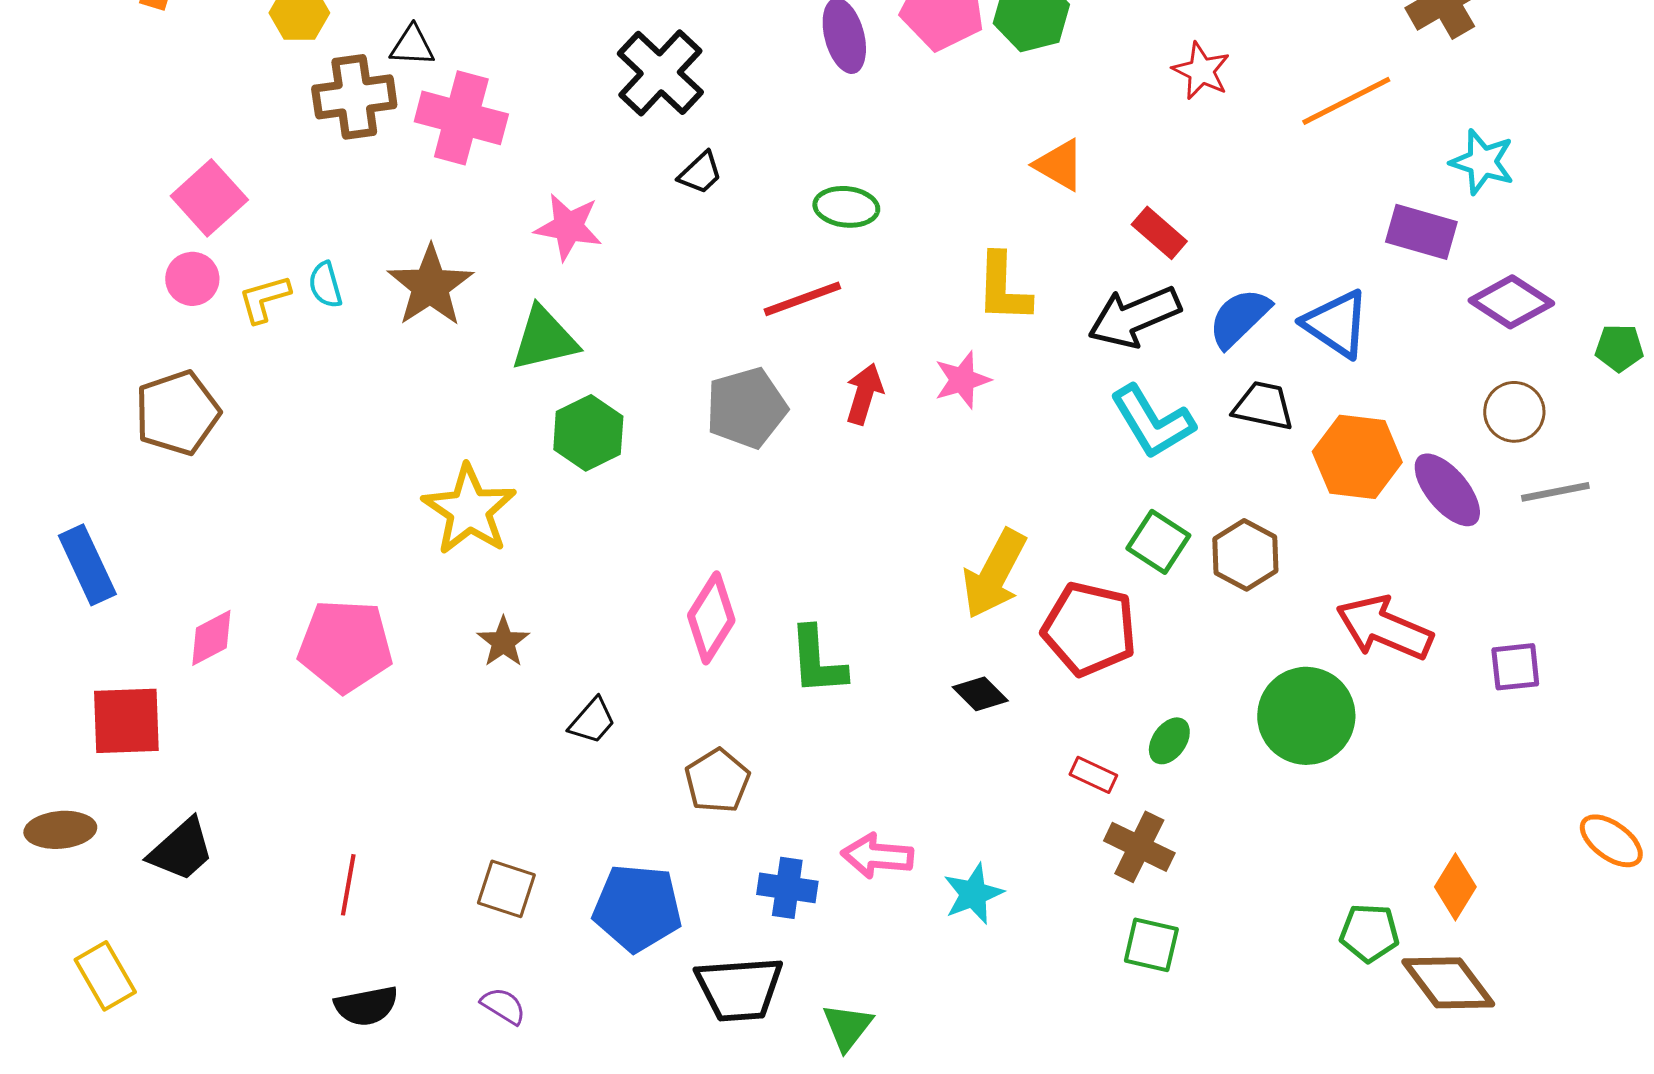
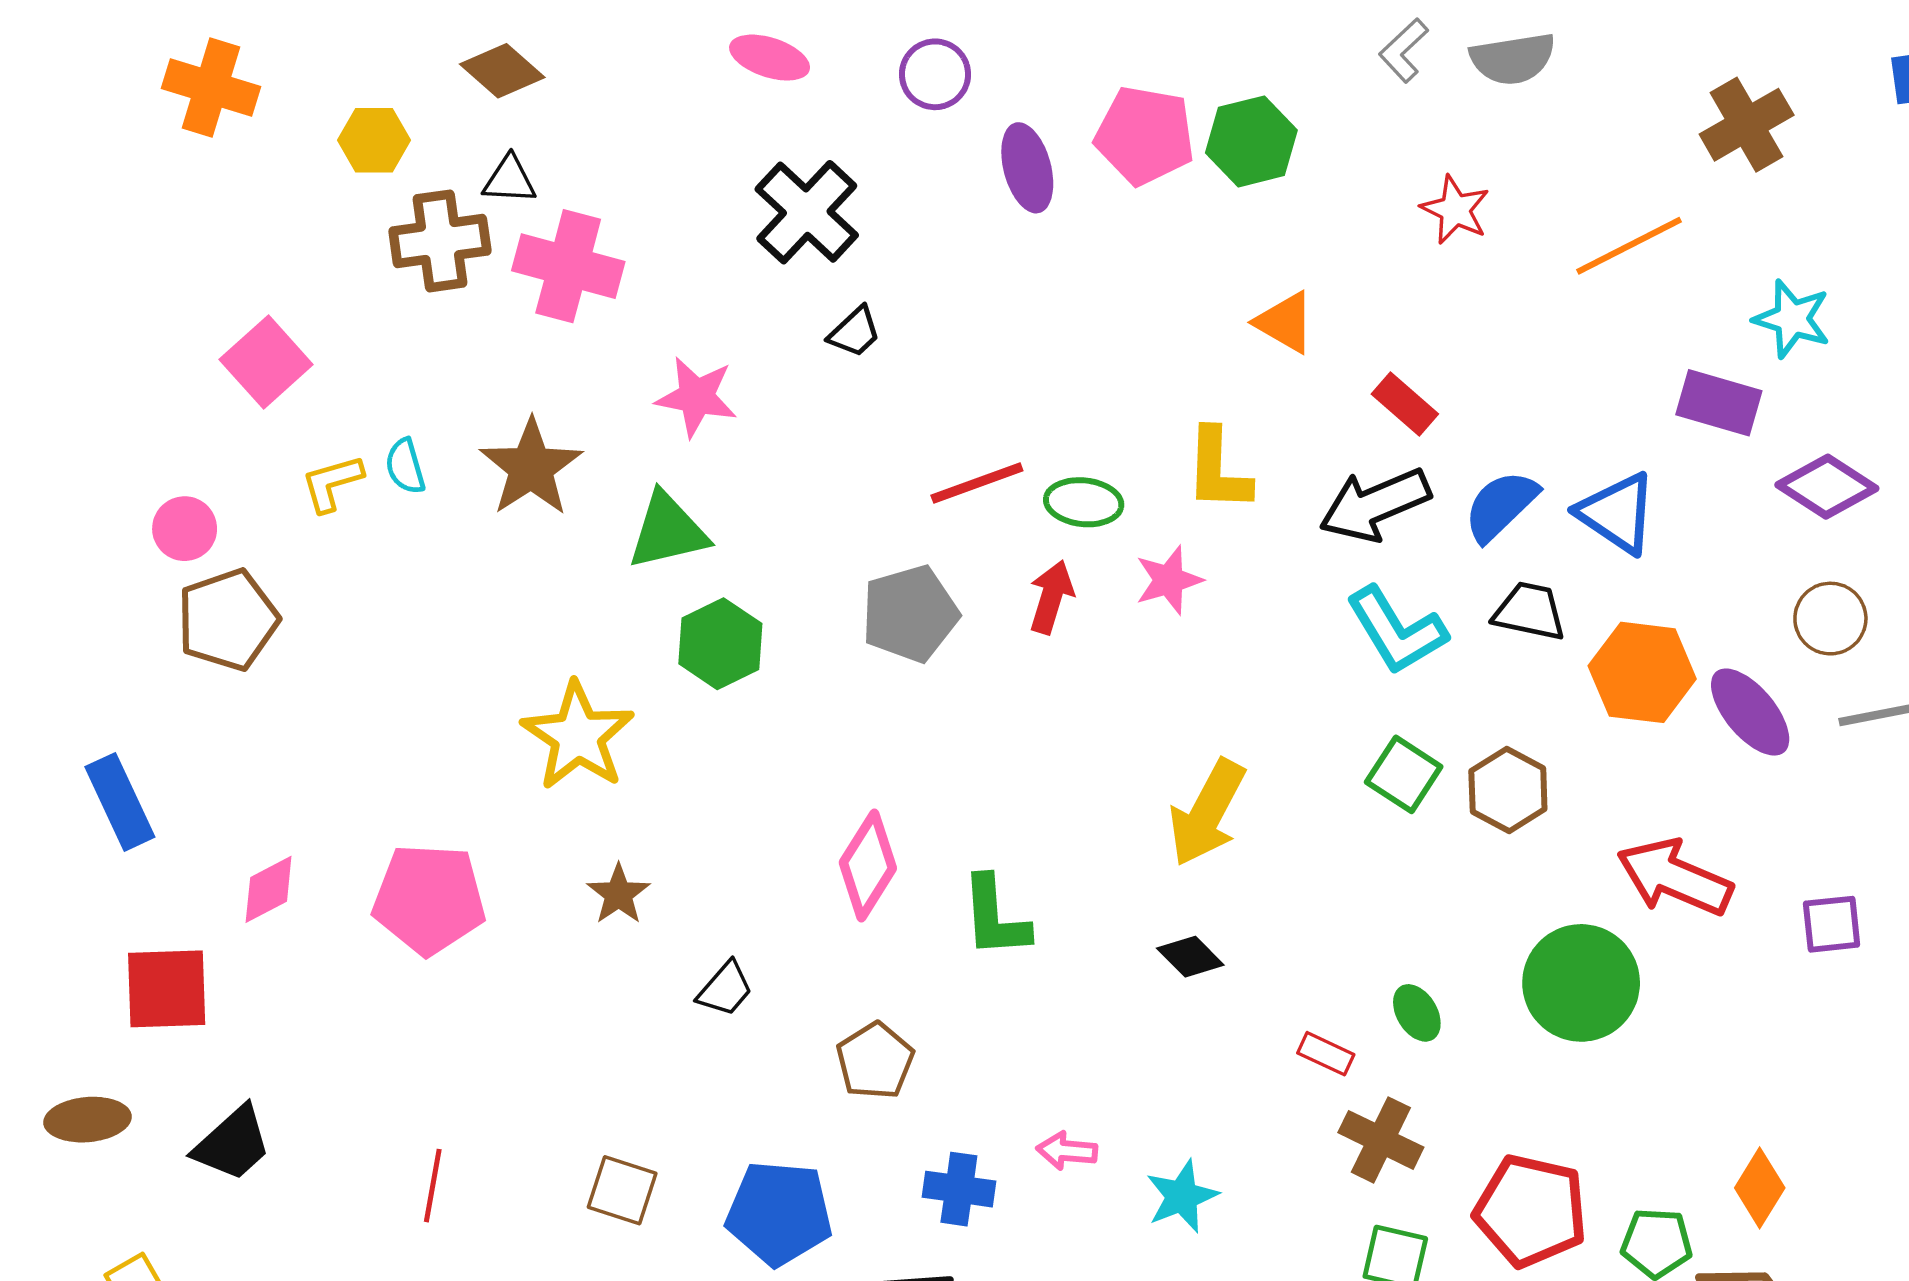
green ellipse: (846, 207) -> (1084, 502), moved
pink circle: (192, 279) -> (185, 529), moved
red pentagon: (1089, 629) -> (1531, 1211), moved
green ellipse: (1169, 741) -> (1417, 1013), turned -66
pink arrow: (877, 856) -> (1067, 1151), size x0.7

